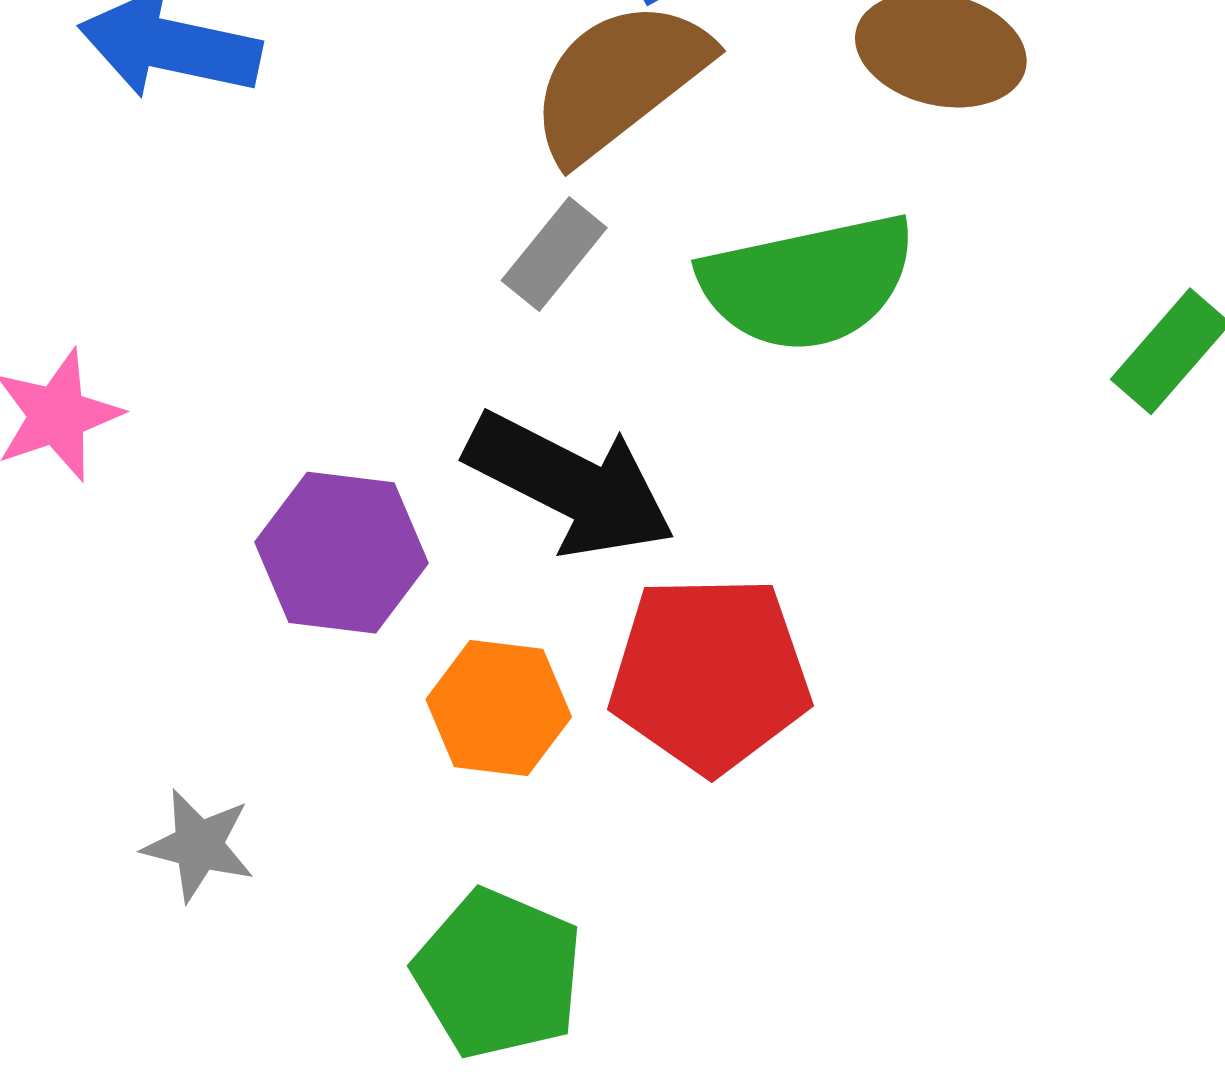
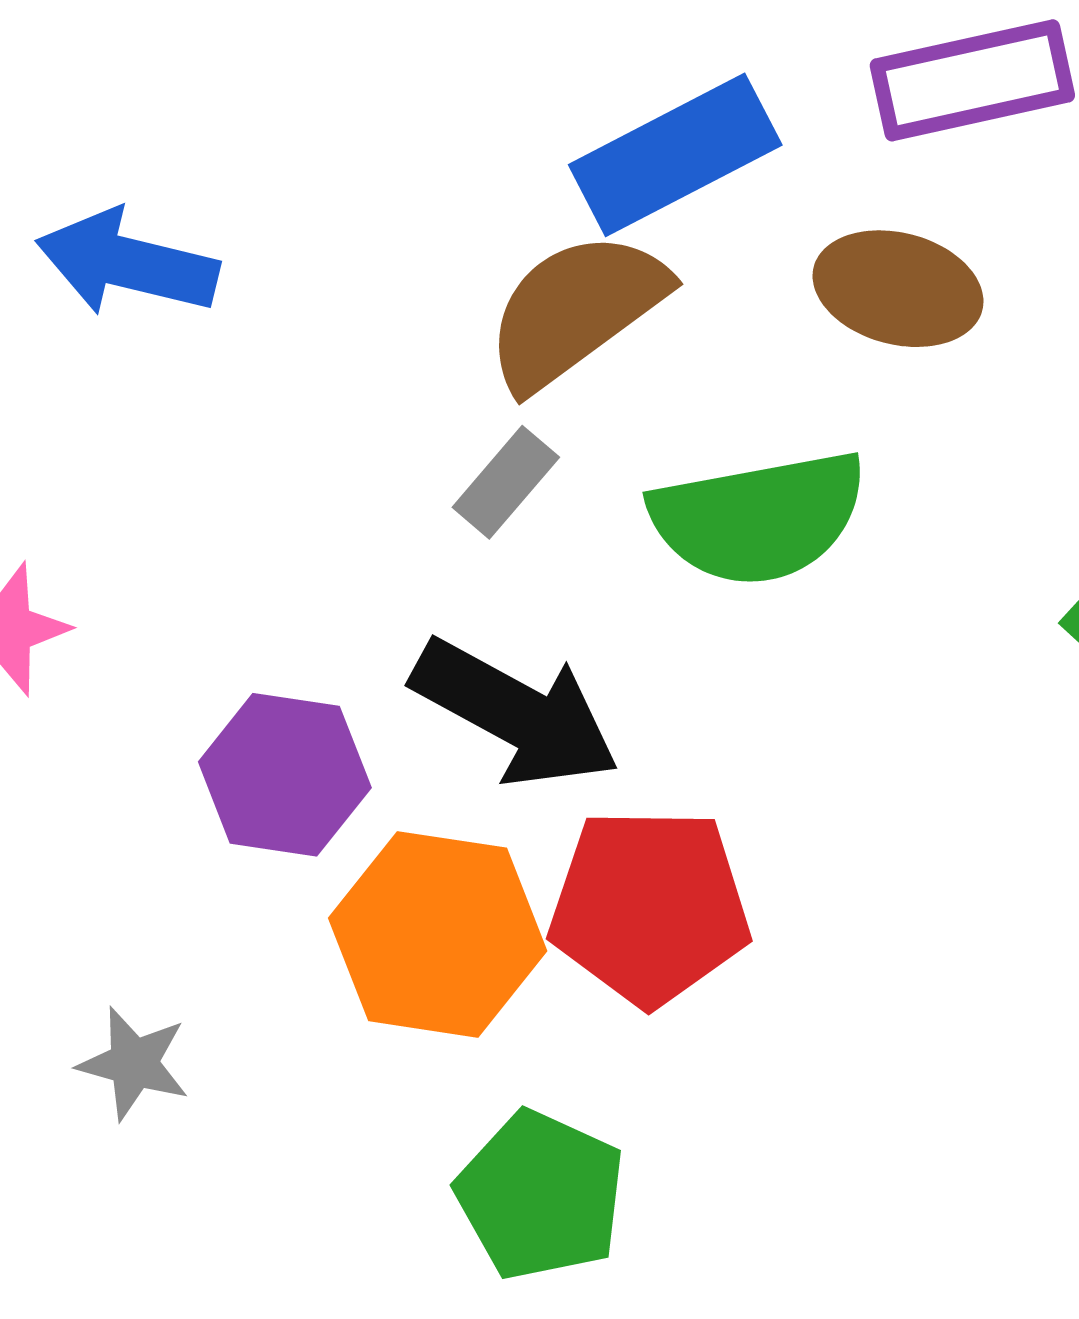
orange hexagon: (499, 708) -> (438, 934), size x1.5
green pentagon: (498, 974) -> (541, 1195), moved

